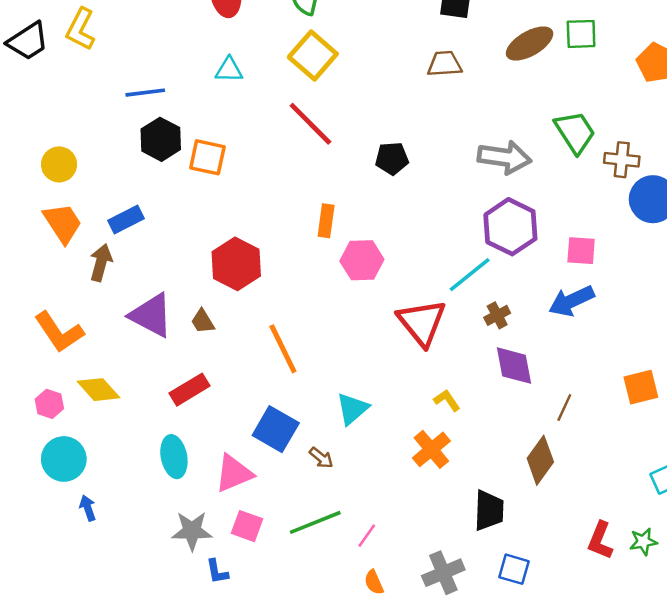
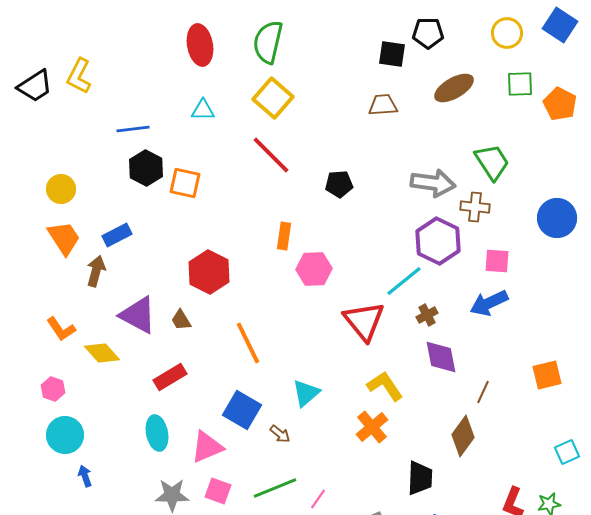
green square: (581, 34) -> (520, 84), moved
brown cross: (622, 160) -> (475, 207), moved
orange L-shape: (59, 332) -> (61, 329), size x0.7
yellow diamond: (99, 390) -> (102, 353), moved
yellow L-shape: (447, 400) -> (385, 386), size x1.6

